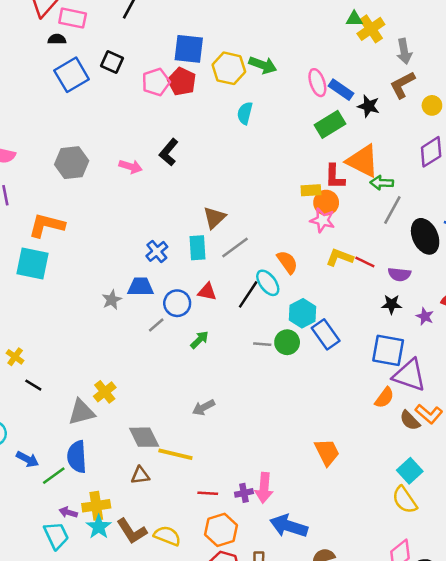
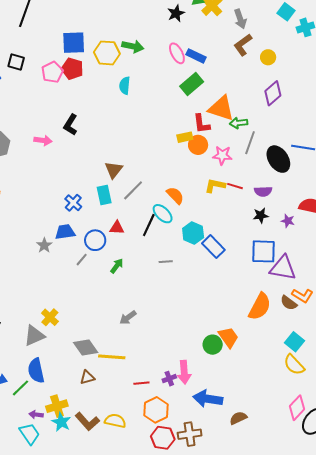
black star: (369, 106) -> (176, 13), moved, turned -30
pink star: (323, 220) -> (222, 155), moved
green circle: (287, 342) -> (213, 345), moved
orange semicircle: (384, 398) -> (260, 307), moved, size x1.6

